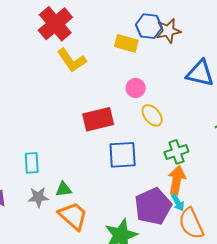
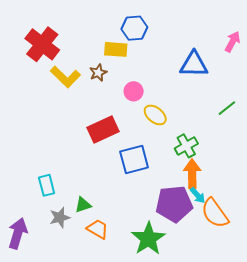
brown star: (168, 31) -> (98, 73), moved, size x0.7
purple pentagon: (153, 206) -> (174, 204), turned 30
orange trapezoid: (73, 216) -> (98, 229), size x0.7

